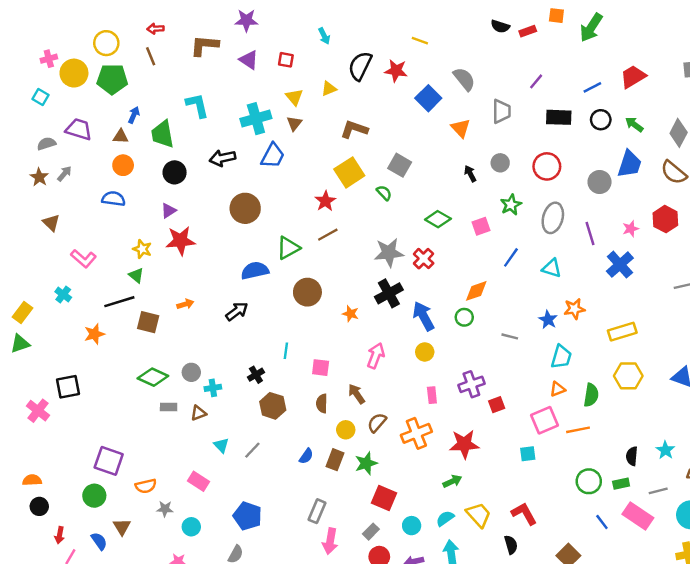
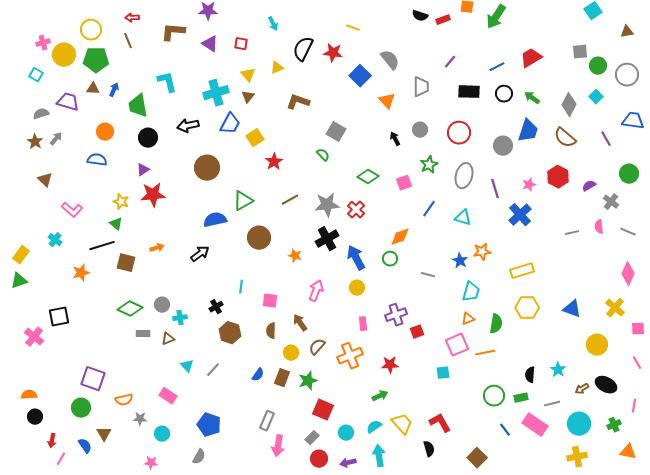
brown triangle: (121, 136) -> (93, 89), moved
yellow square: (349, 172) -> (255, 138), moved, size x0.7
brown line: (328, 235) -> (290, 200), moved
red star: (464, 444) -> (390, 365), size x0.7

